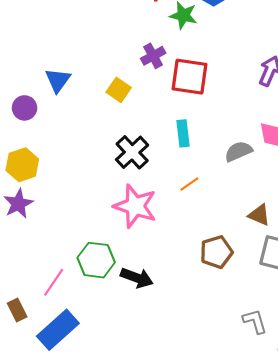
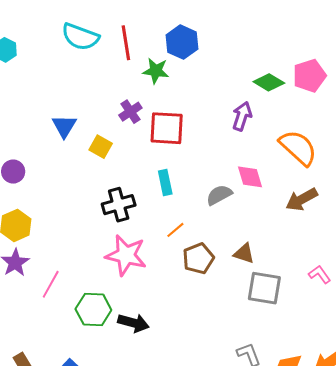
blue triangle: (58, 80) -> (64, 126), moved
black cross: (132, 152) -> (119, 205), turned 32
brown pentagon: (216, 252) -> (198, 258), moved
pink line: (54, 282) -> (51, 284), moved

